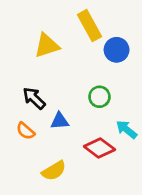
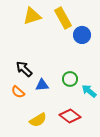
yellow triangle: (47, 46) -> (32, 16), moved
green circle: (99, 97) -> (70, 79), moved
red diamond: (99, 148) -> (70, 116), moved

